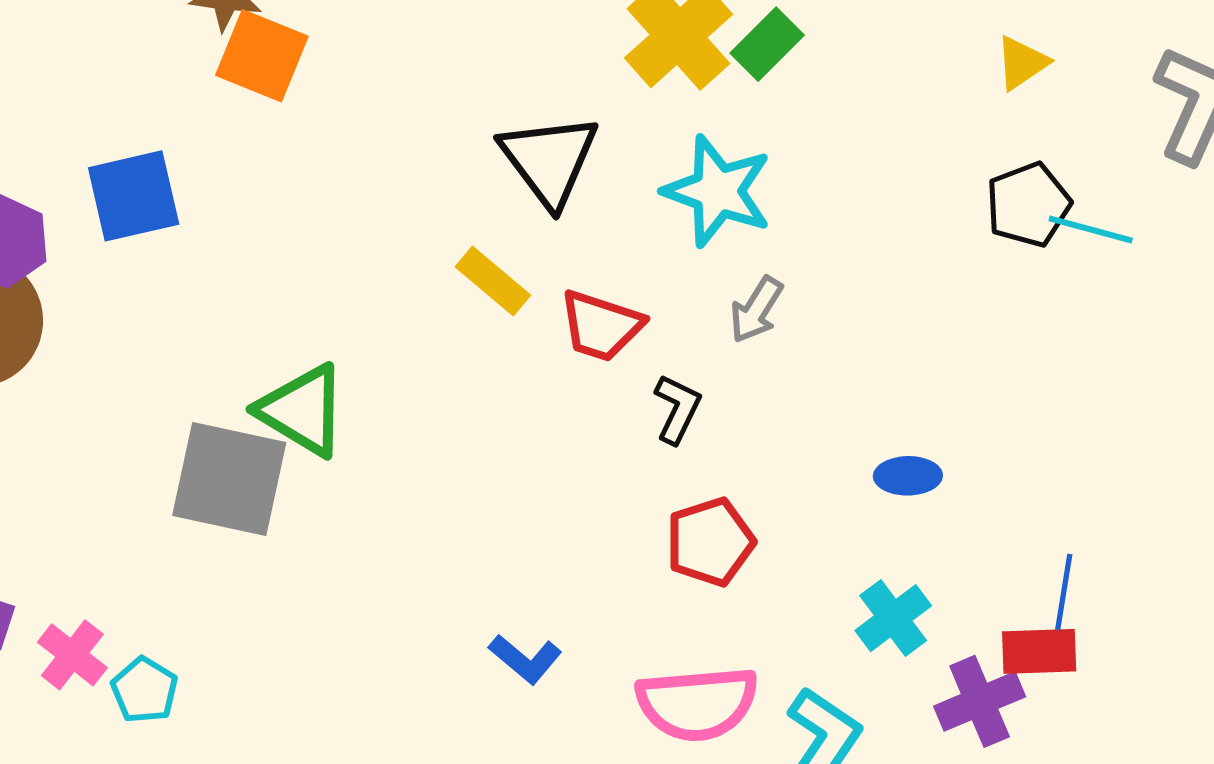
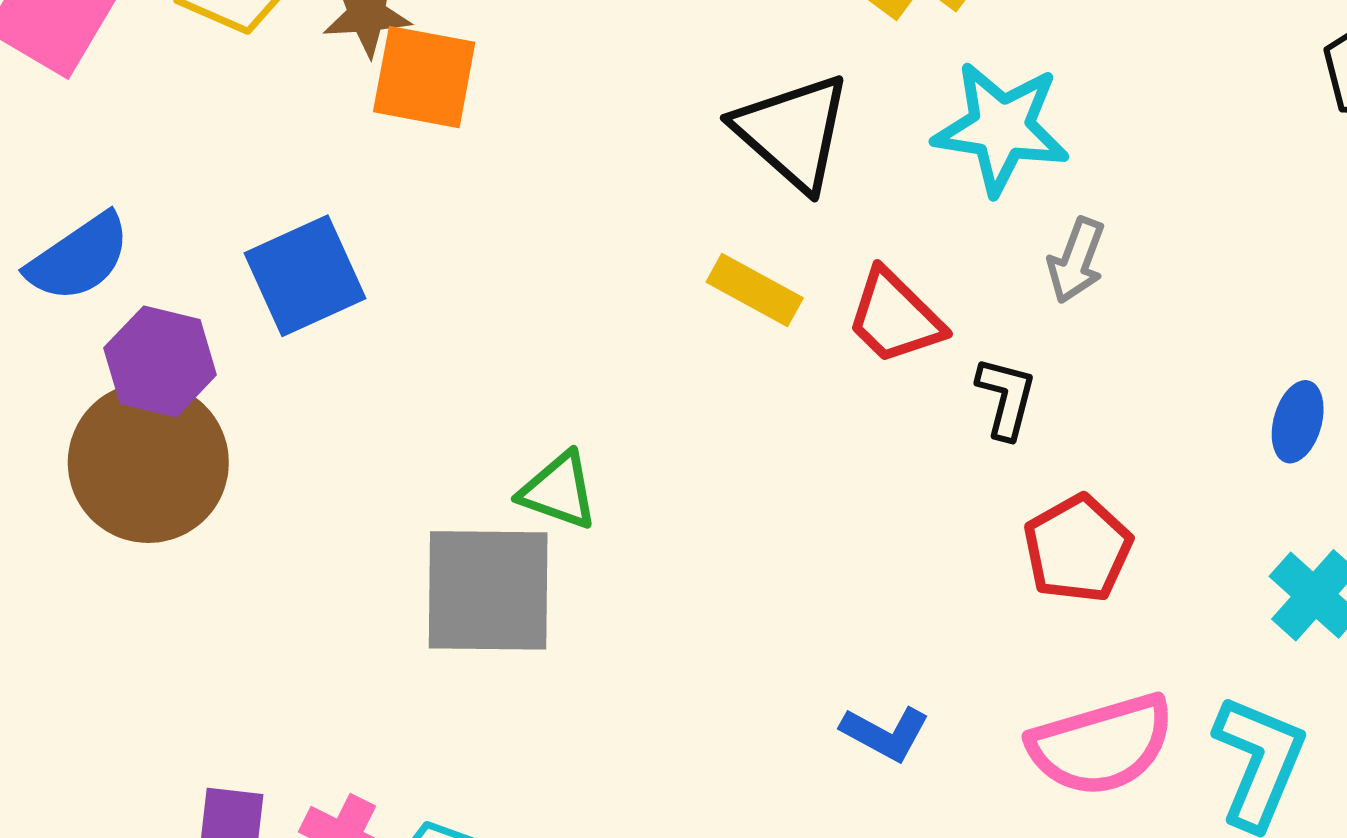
red trapezoid: (601, 326) -> (895, 317), turned 38
green triangle: (302, 410) -> (559, 491), size x0.7
blue ellipse: (908, 476) -> (1298, 422), turned -62

